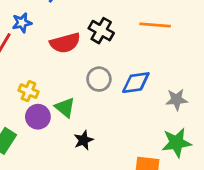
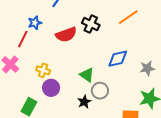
orange line: (155, 25) -> (128, 17), turned -35
gray circle: (99, 79) -> (100, 91), moved
green triangle: (65, 107) -> (87, 75), moved

